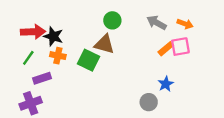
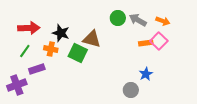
green circle: (112, 20) -> (118, 18), moved
black star: (53, 36) -> (61, 33), moved
pink square: (180, 47) -> (159, 41), turned -36
orange rectangle: (166, 49) -> (146, 43), turned 32
purple cross: (31, 103) -> (17, 85), moved

